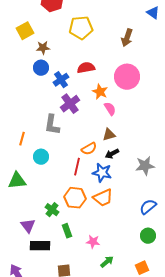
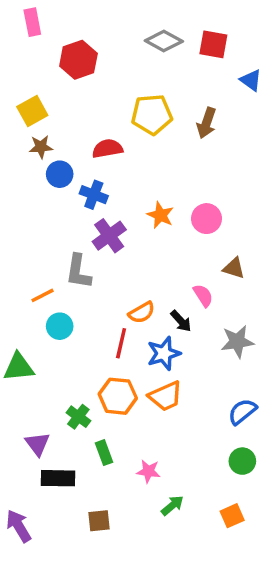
yellow pentagon: (81, 28) -> (152, 114), moved
brown star: (43, 48) -> (41, 147), moved
red semicircle: (86, 68) -> (107, 149), moved
pink circle: (127, 77) -> (206, 219), moved, size x0.7
blue cross: (61, 80) -> (94, 195), turned -35
pink semicircle: (110, 109) -> (203, 295), moved
brown triangle: (109, 135) -> (234, 268), moved, turned 32
orange line: (22, 139) -> (43, 295), moved, turned 48
black arrow: (112, 154) -> (181, 321), turned -104
blue star: (102, 173) -> (164, 353), turned -30

